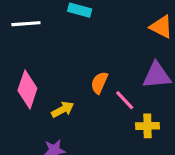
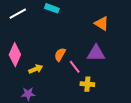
white line: (26, 24) -> (18, 14), turned -30

